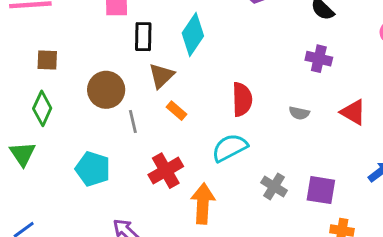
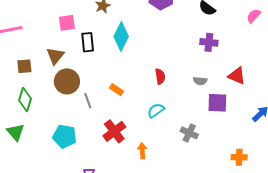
brown triangle: (161, 76) -> (55, 56), moved
red semicircle: (242, 99) -> (160, 76), size x0.7
cyan semicircle: (230, 148) -> (156, 110), size x0.7
purple square: (321, 190) -> (217, 103), moved
orange arrow: (203, 204) -> (142, 151), size x0.6

